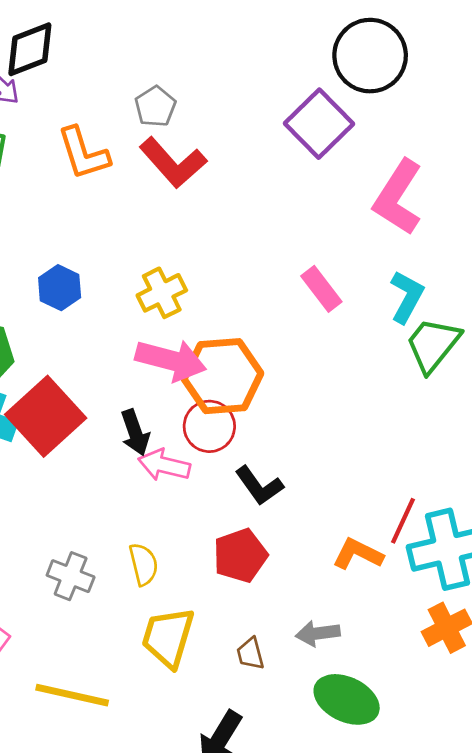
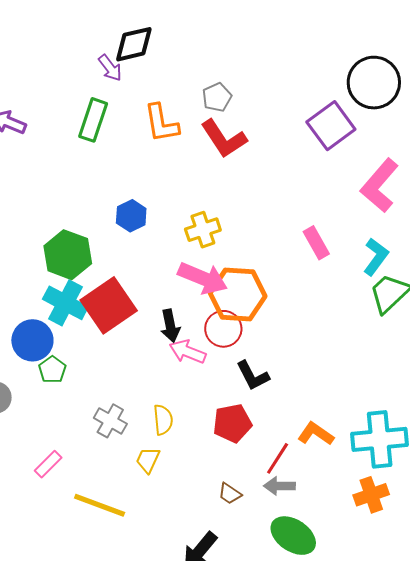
red line: (403, 521) -> (278, 458), moved
yellow trapezoid: (168, 637) -> (148, 460), moved, size x0.6
brown trapezoid: (250, 654) -> (230, 494), turned -50

